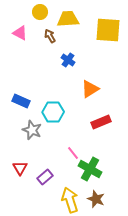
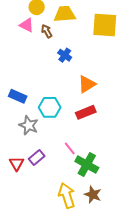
pink triangle: (20, 33) -> (27, 25), moved
red rectangle: (101, 122) -> (86, 112), moved
purple rectangle: (45, 177) -> (37, 157), moved

